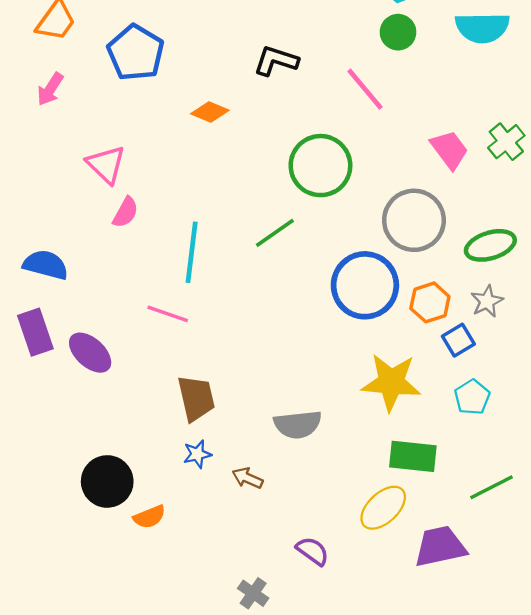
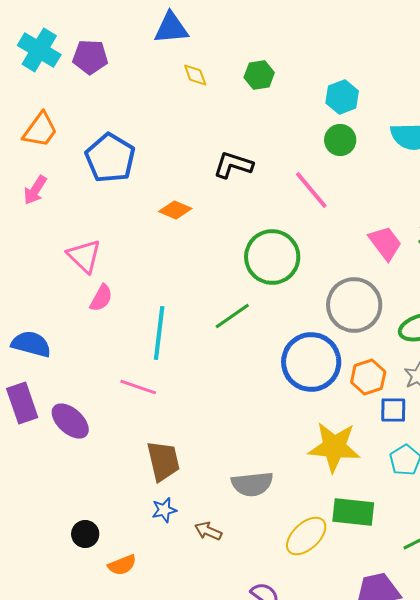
blue square: (458, 340) -> (393, 410), turned 32
black circle: (107, 481) -> (85, 534), size x0.6
yellow ellipse: (383, 508) -> (306, 536), moved

